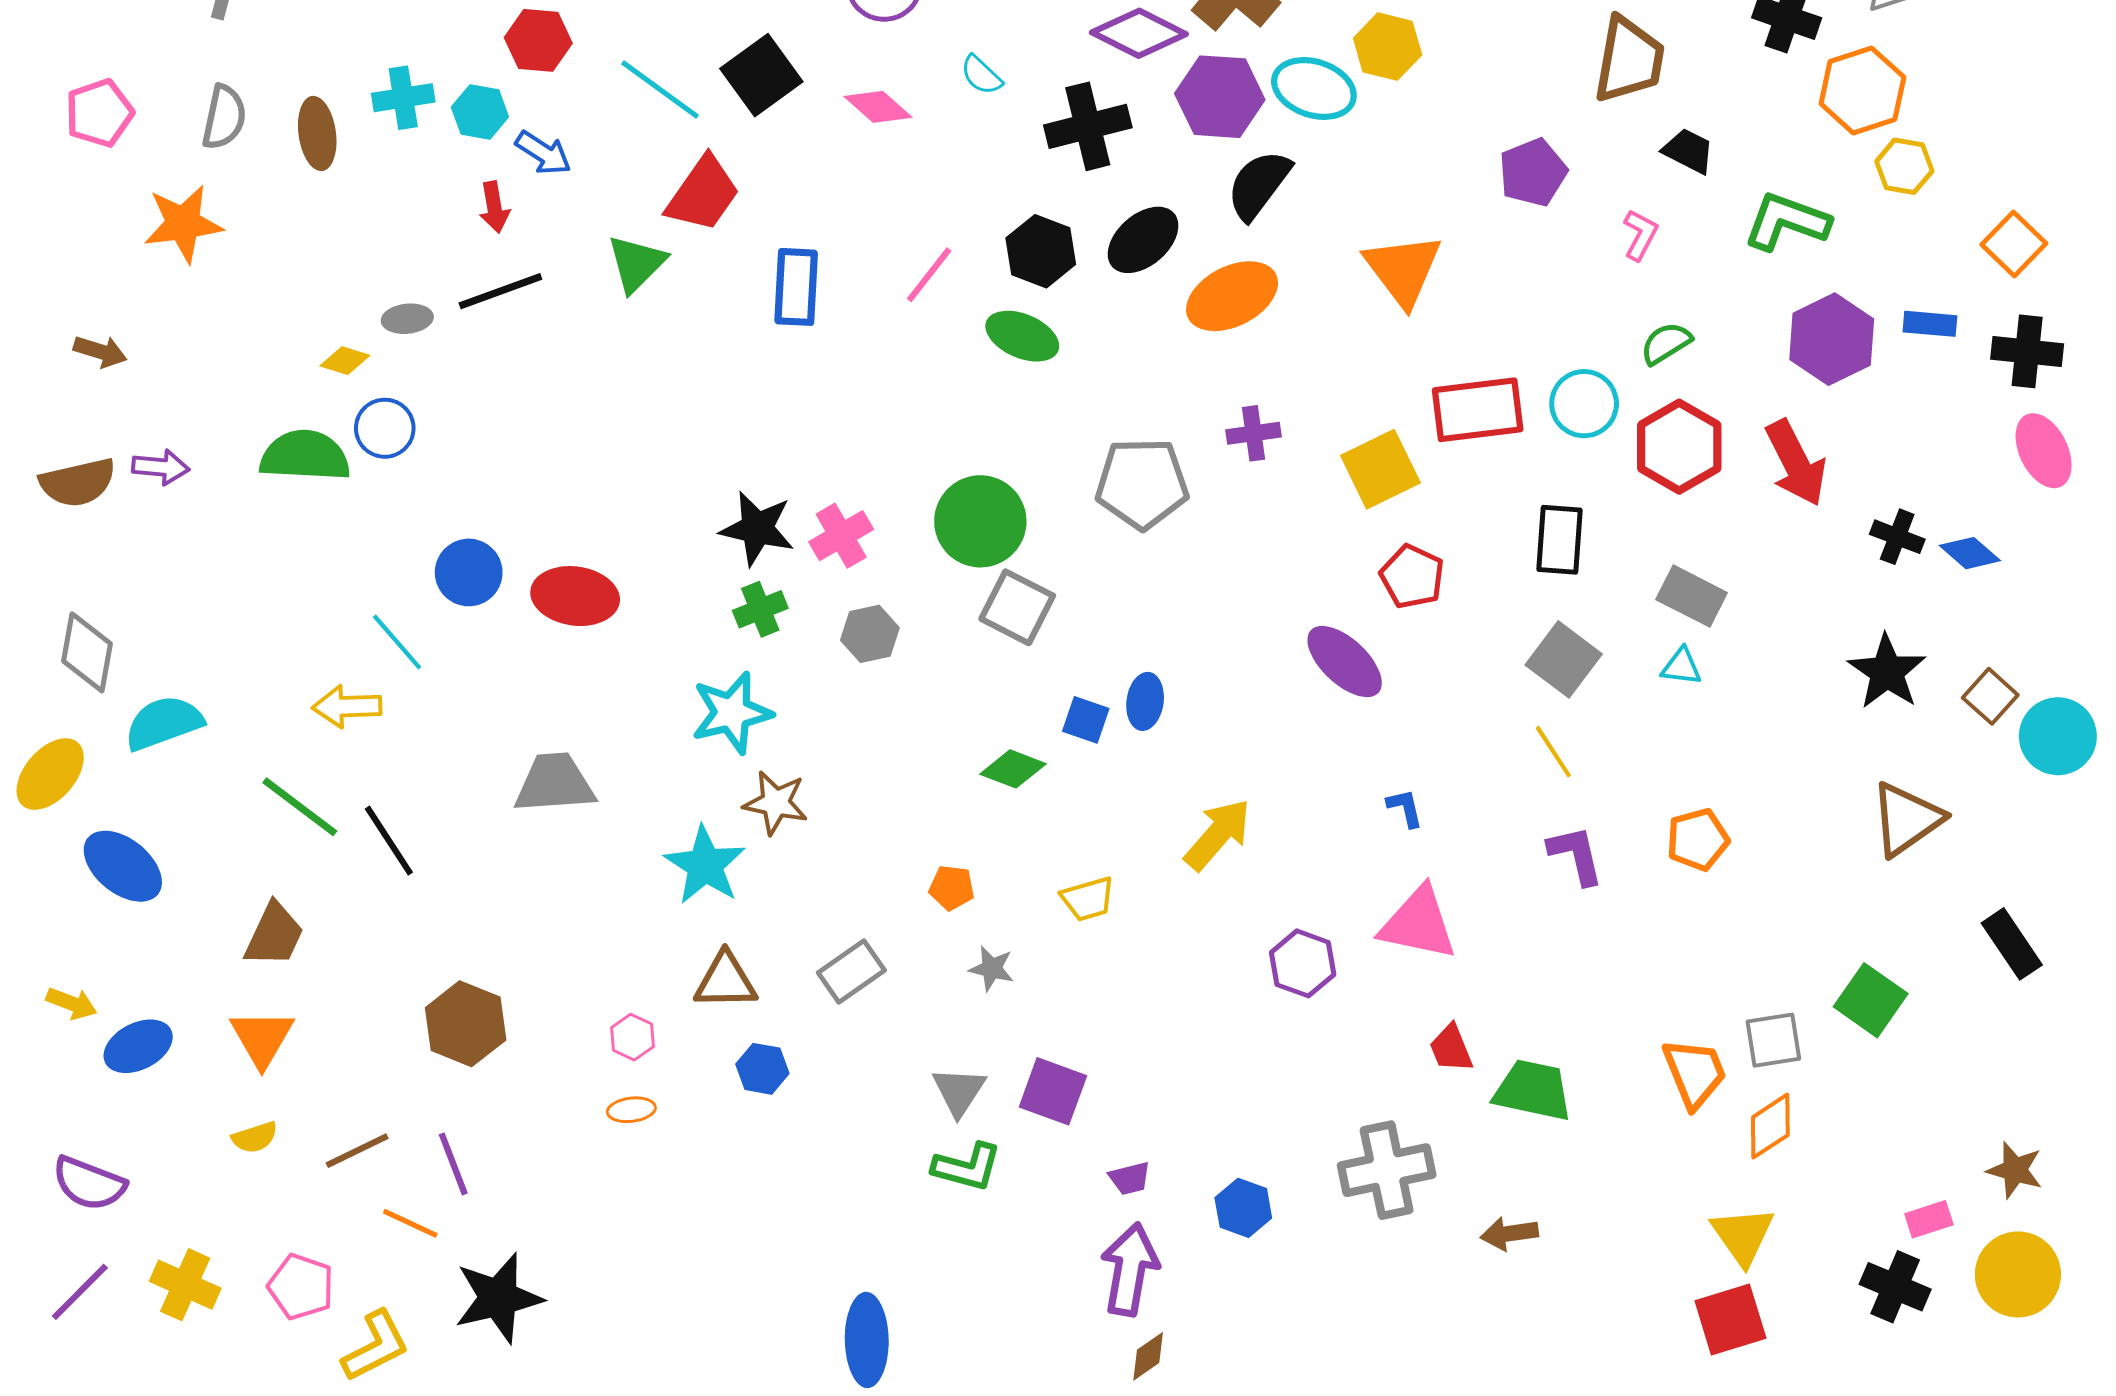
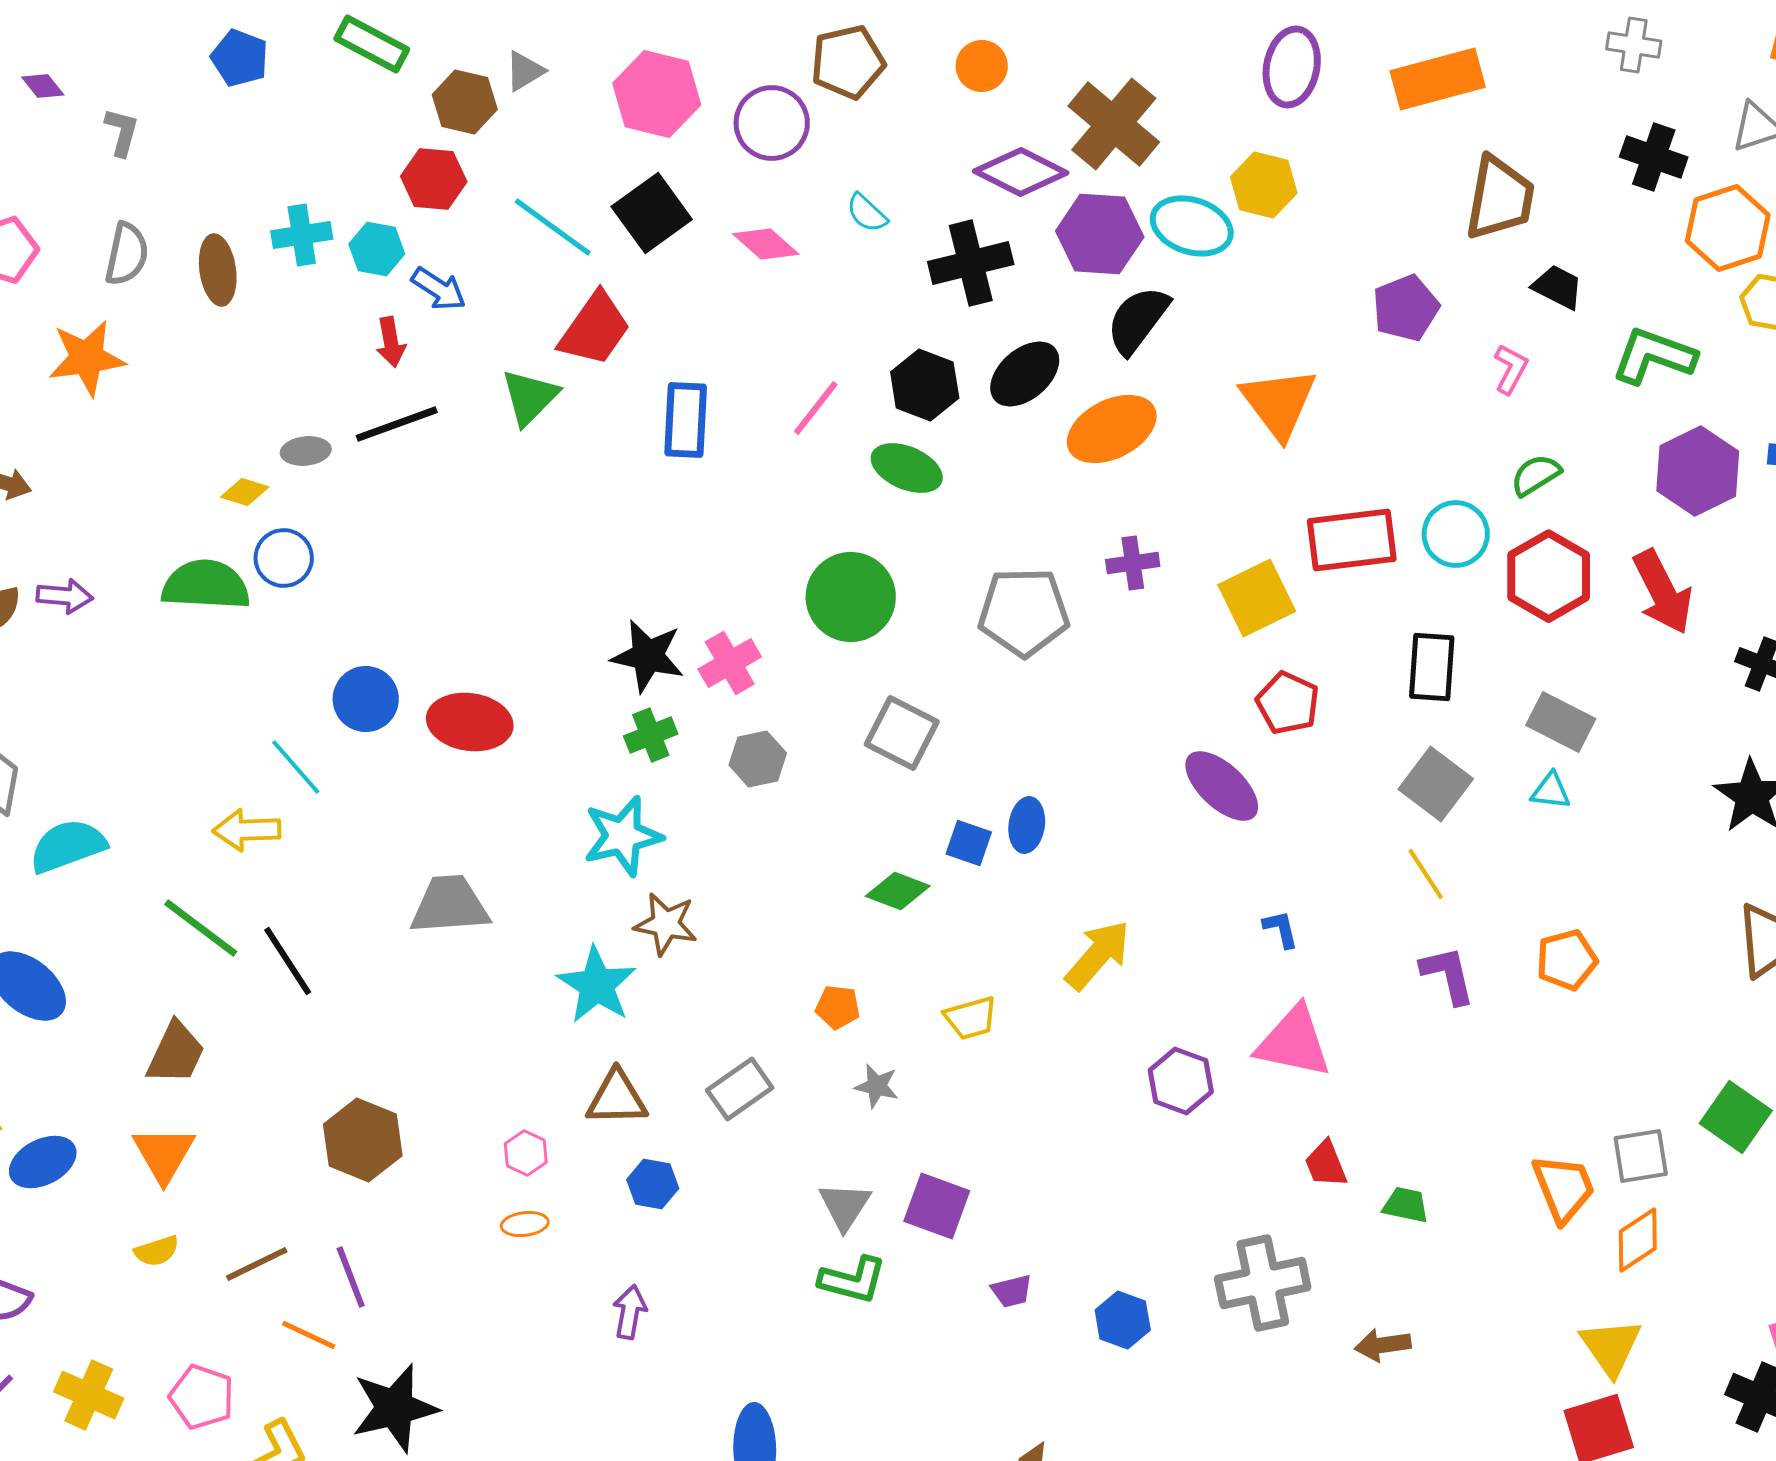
green circle: (980, 521) -> (851, 597), moved
green trapezoid: (1533, 1090) -> (1406, 1205), size x0.6
purple arrow: (1130, 1269) -> (630, 1312), moved, size x0.6

